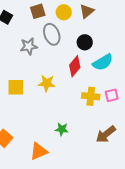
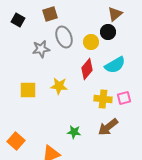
brown triangle: (87, 11) -> (115, 14), moved
yellow circle: (64, 12) -> (91, 42), moved
black circle: (85, 42) -> (108, 32), moved
brown arrow: (106, 134) -> (108, 127), moved

